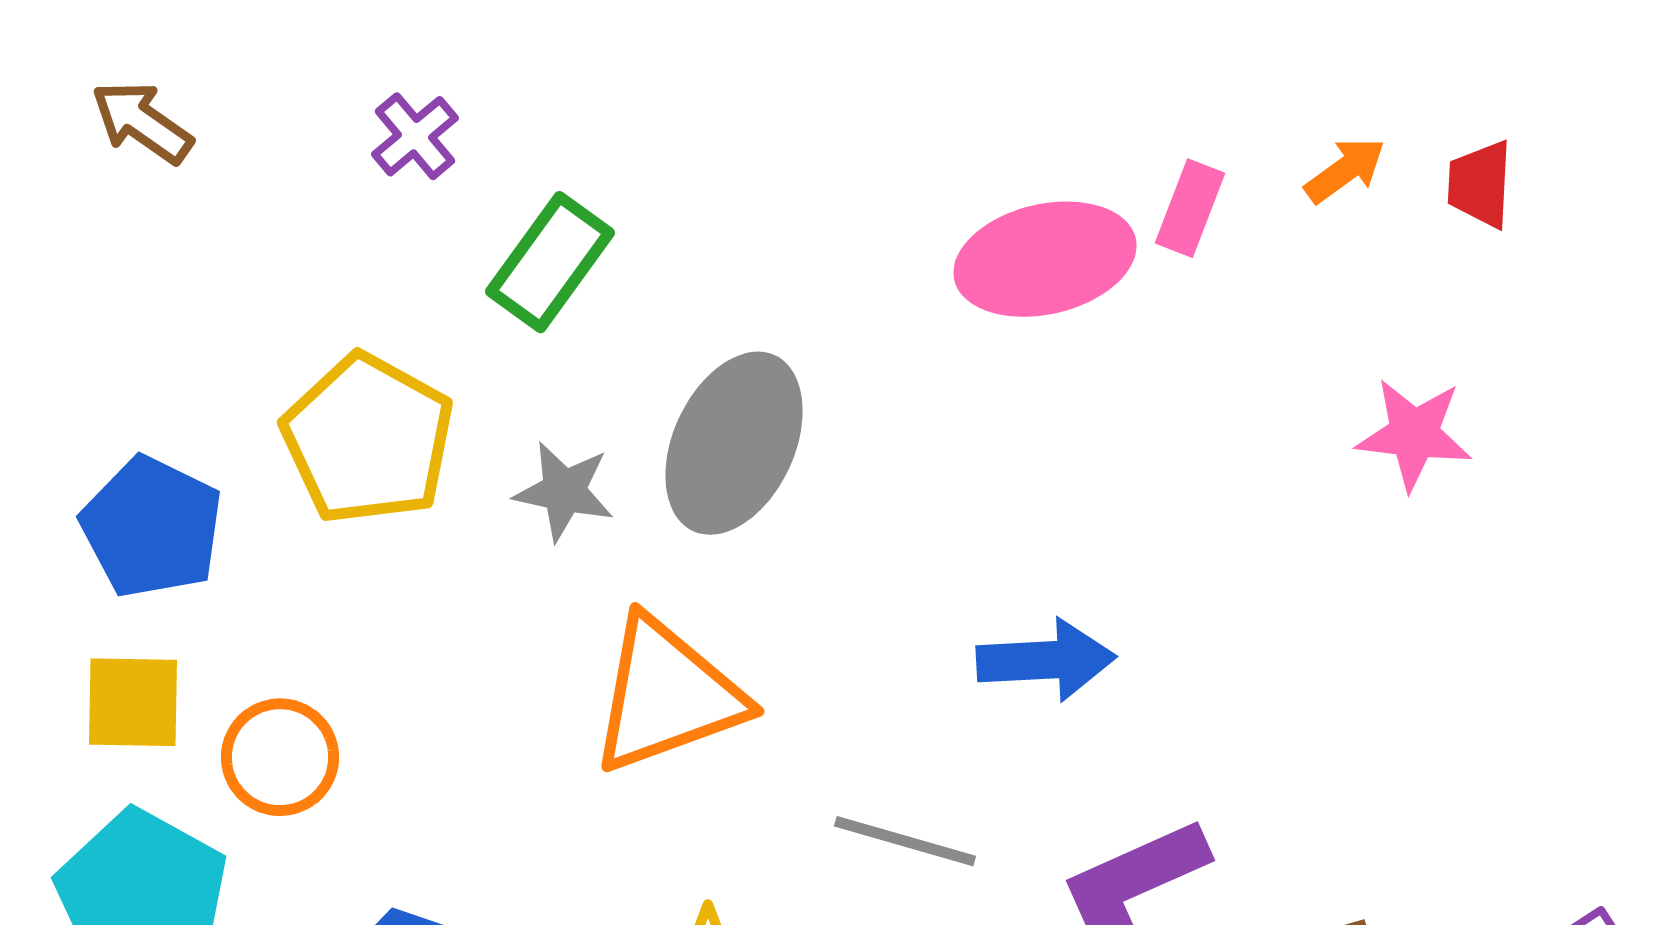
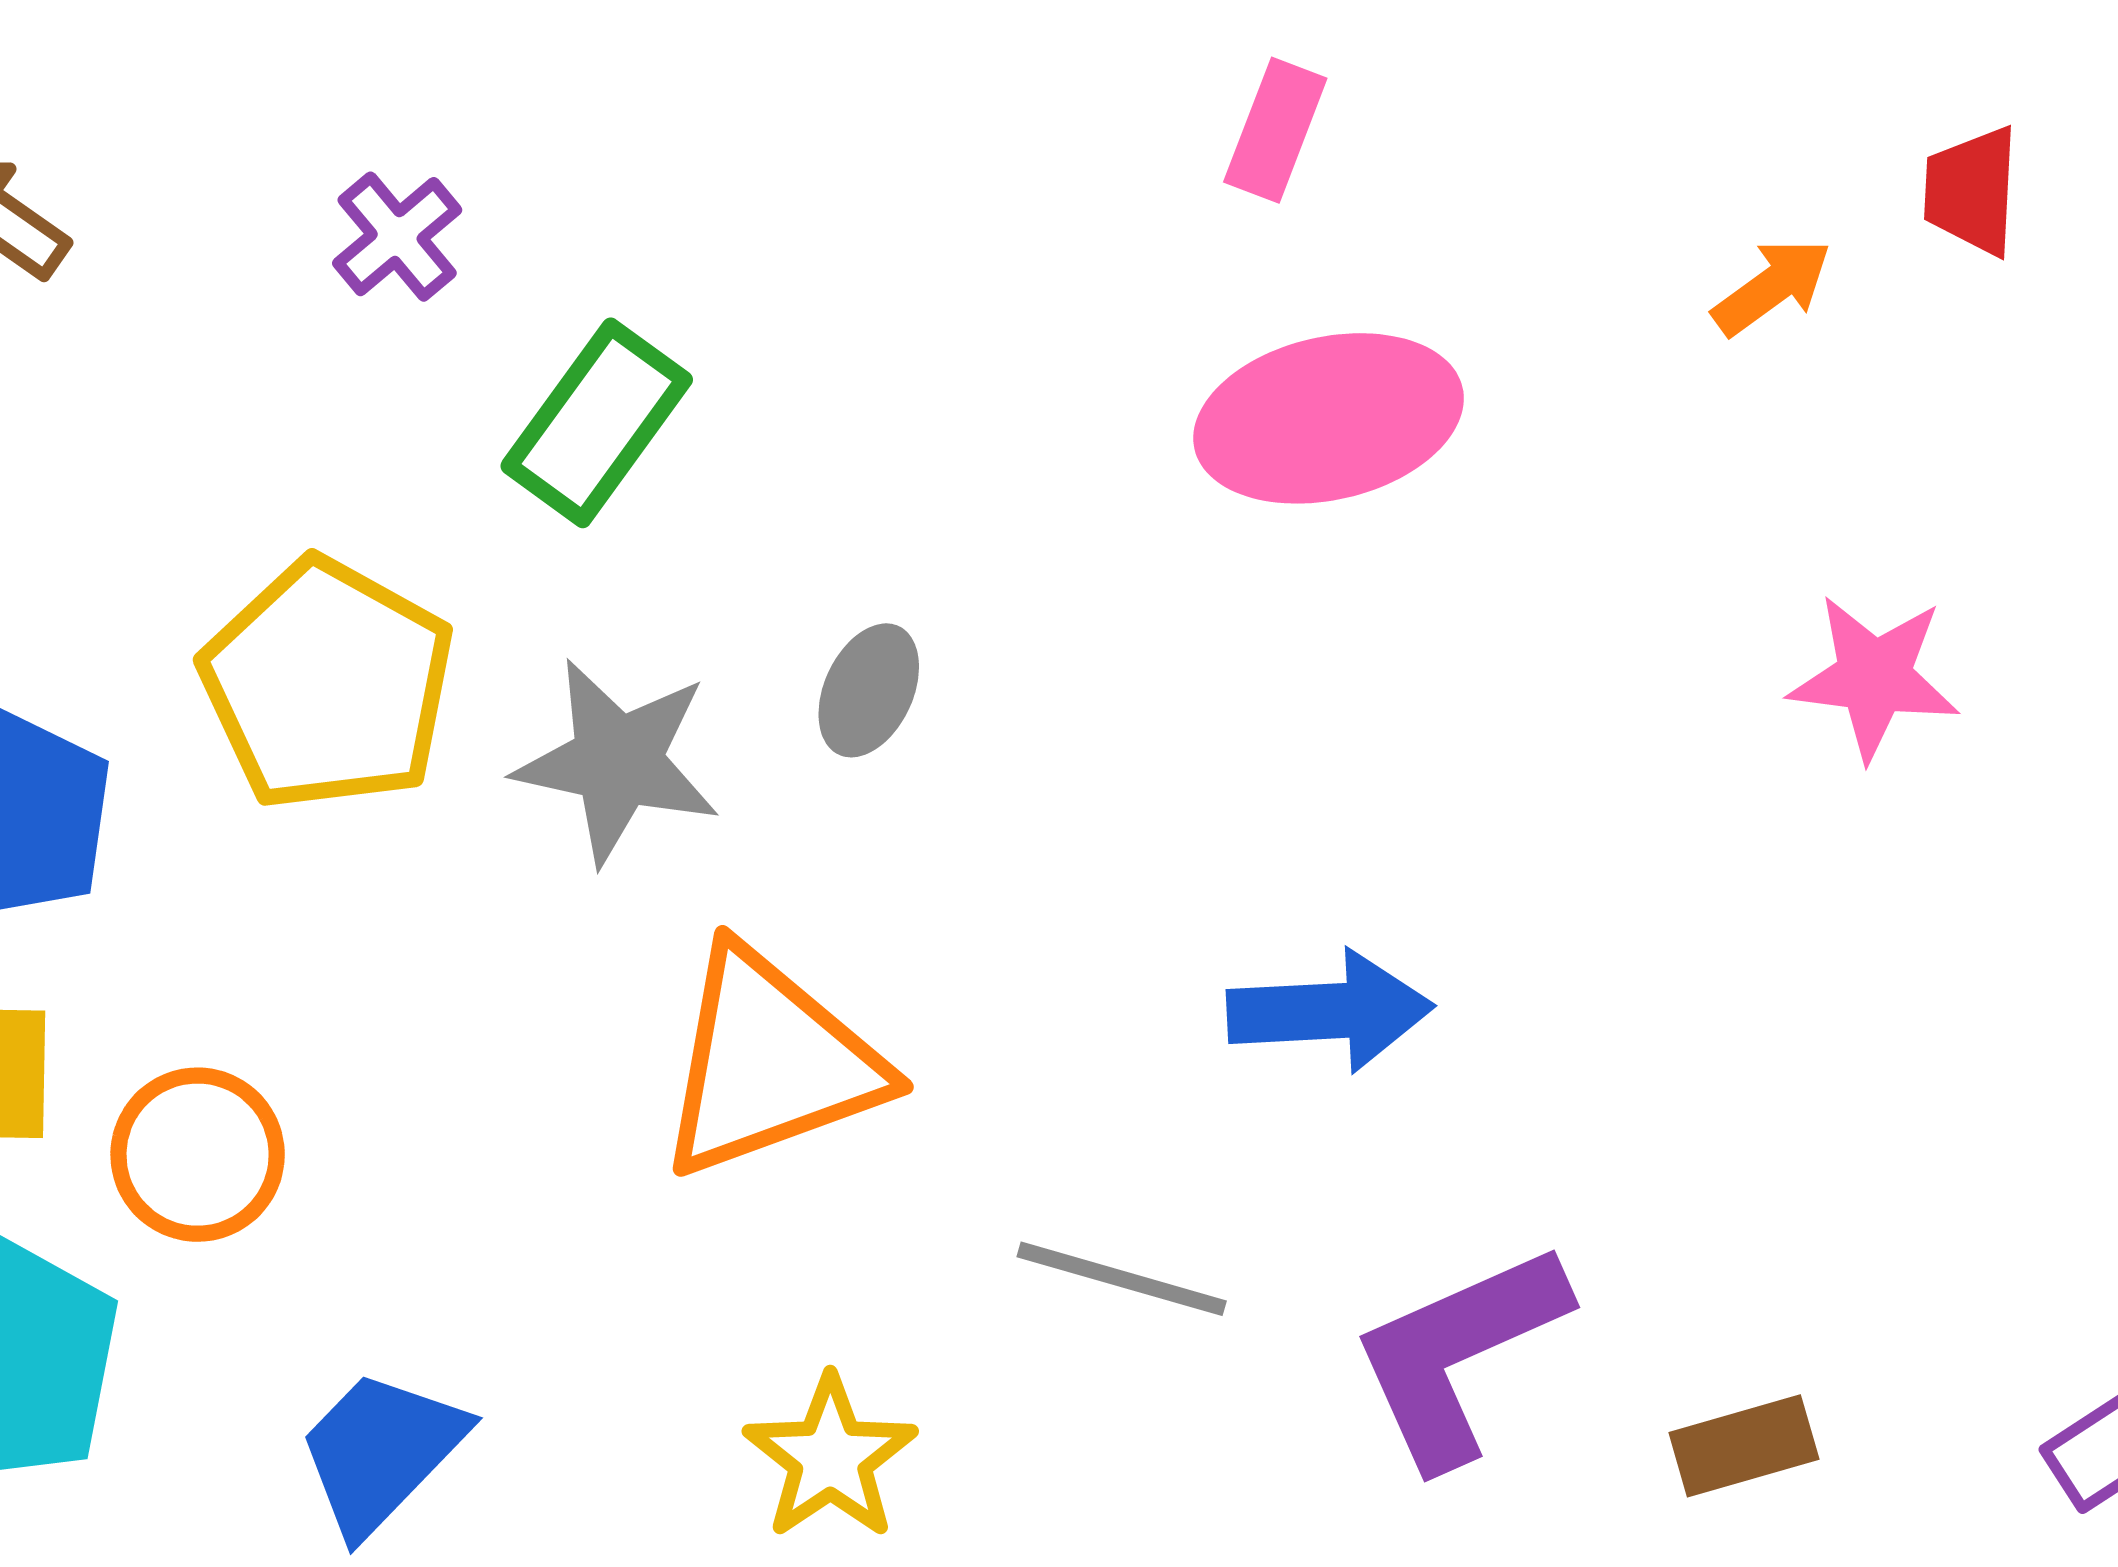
red trapezoid: (1480, 184) -> (1972, 191), moved
pink rectangle: (1190, 208) -> (1275, 130), moved
gray ellipse: (734, 443) -> (869, 690), size x0.5
gray star: (564, 491) -> (617, 761), size x1.4

